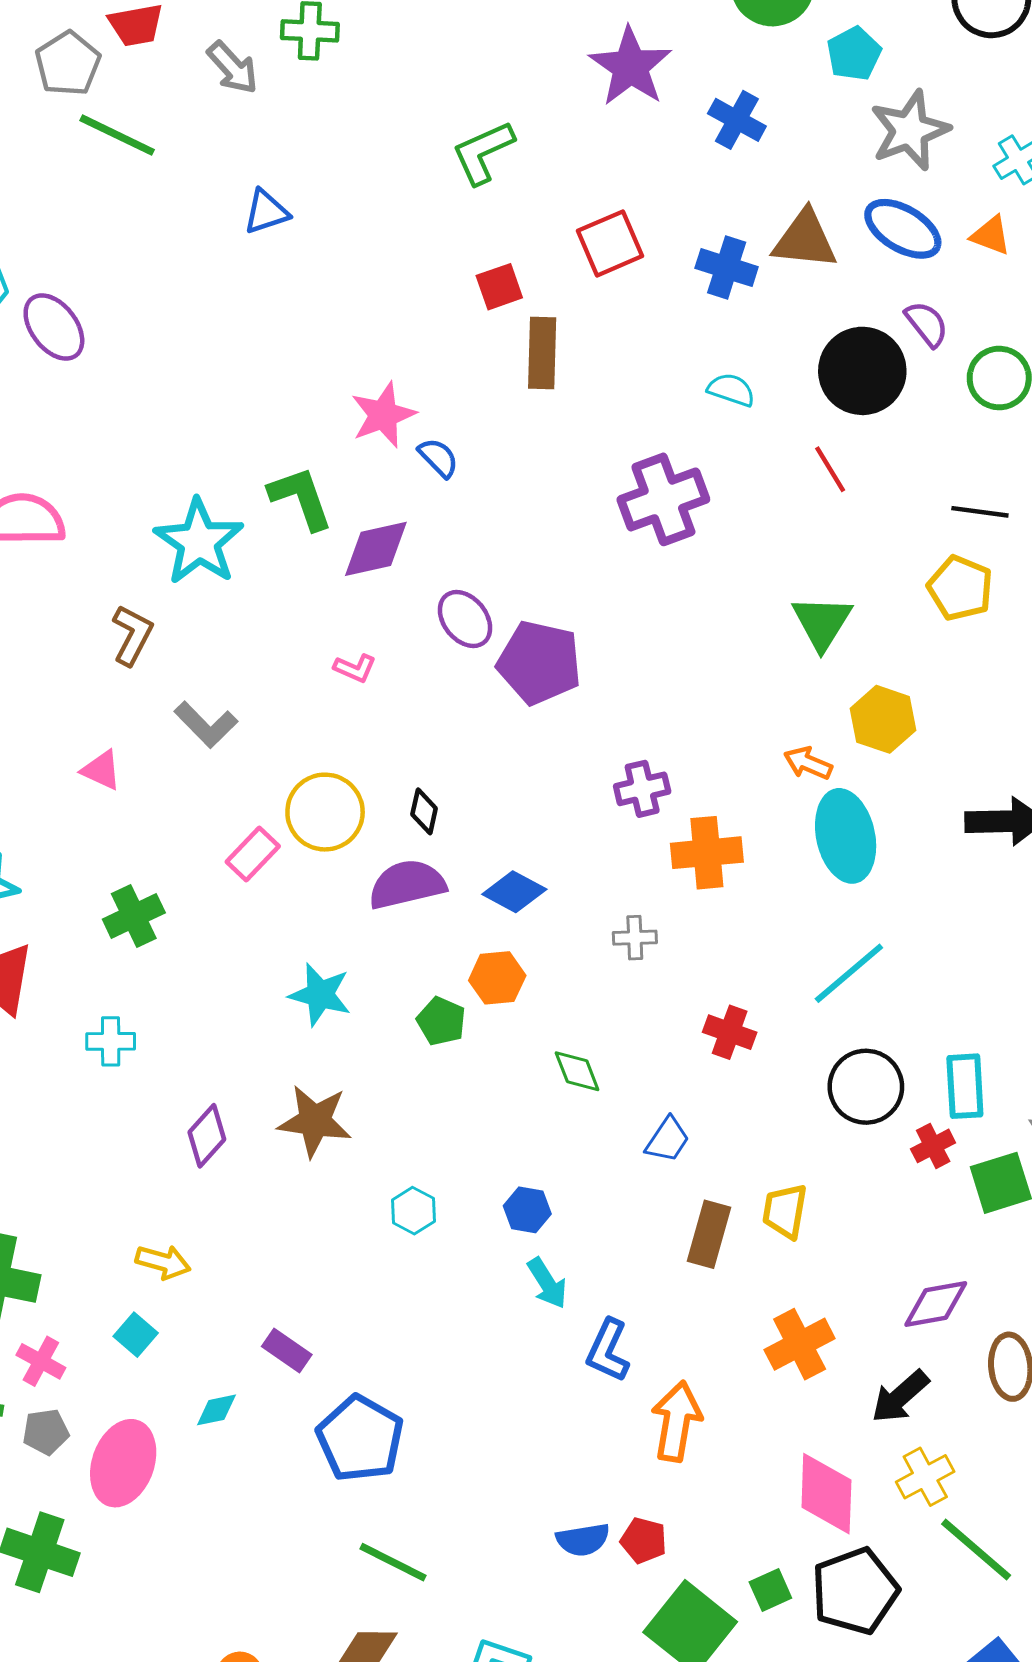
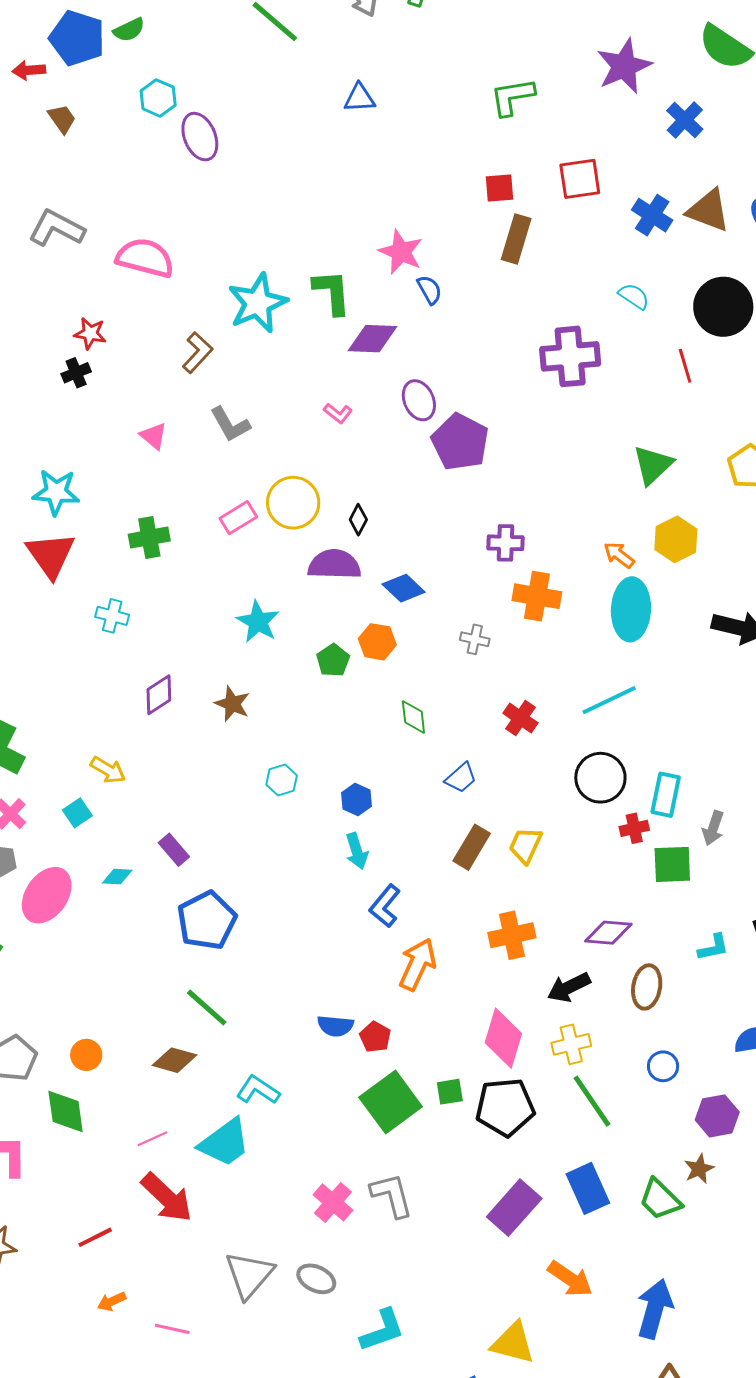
pink star: (383, 415) -> (401, 252), turned 30
brown star: (315, 1121) -> (232, 704), size x0.7

